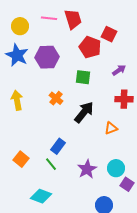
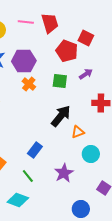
purple arrow: (119, 70) -> (86, 74), moved
orange cross: (56, 98) -> (29, 84), moved
orange triangle: (111, 128) -> (78, 132), moved
green line: (51, 164) -> (28, 176), moved
cyan circle: (116, 168) -> (91, 154), moved

